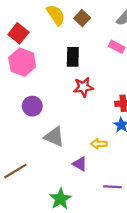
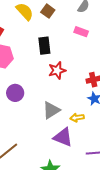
gray triangle: (54, 137) -> (51, 110), moved, turned -48
purple triangle: (80, 164) -> (63, 137), size x1.5

